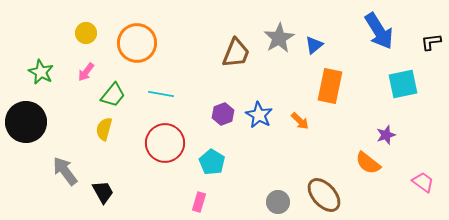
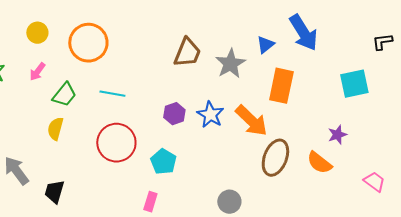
blue arrow: (379, 31) -> (303, 33), moved
gray star: (279, 38) -> (230, 64), moved
orange arrow: (300, 121) -> (251, 121), size x1.8
black trapezoid: (103, 192) -> (54, 192), turned -135
brown ellipse: (324, 195) -> (275, 158), moved, turned 63

